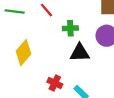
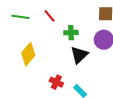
black triangle: (80, 53) -> (79, 55), turned -42

